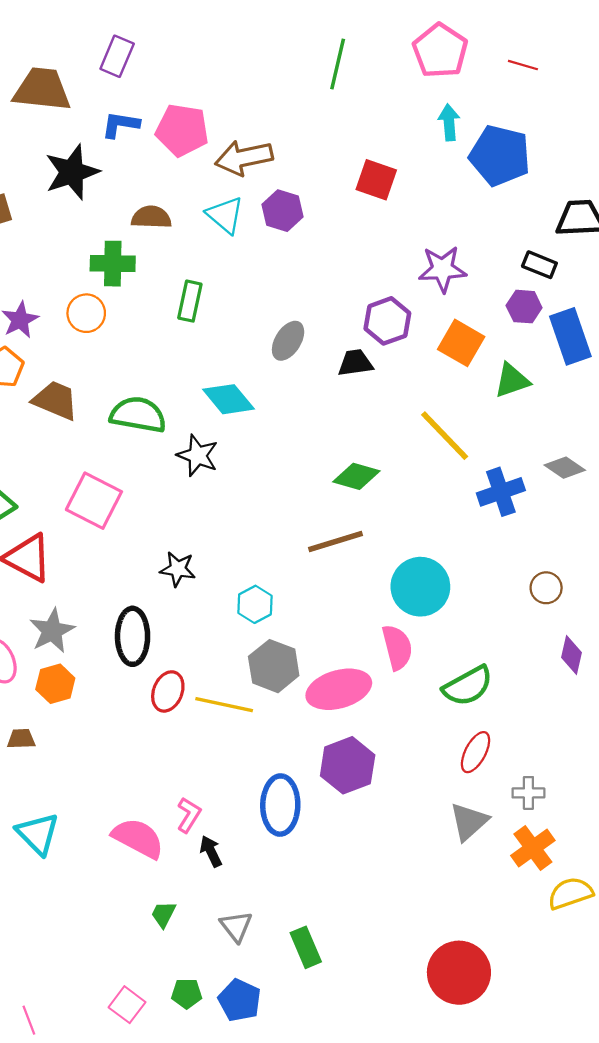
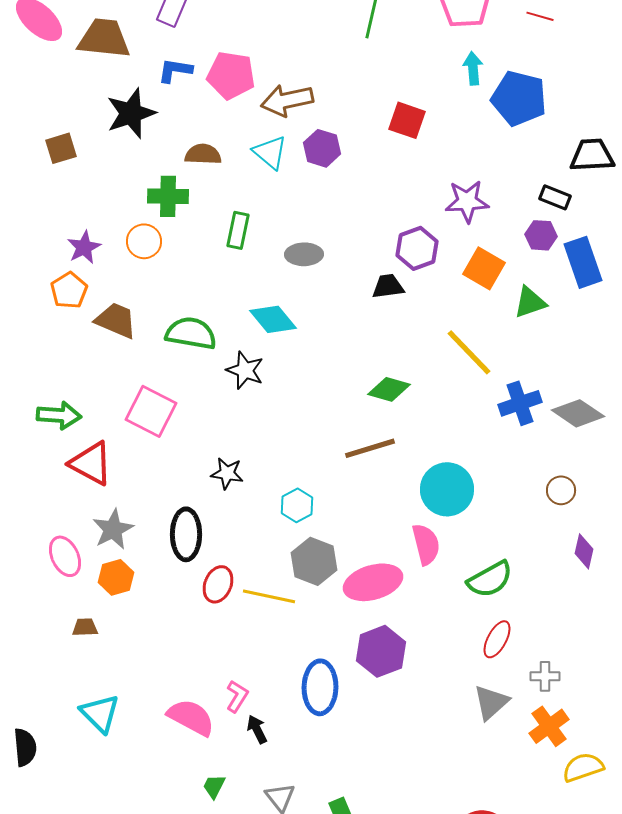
gray ellipse: (288, 341) -> (304, 254), moved, turned 57
gray diamond: (565, 468) -> (578, 413), moved, size x1.4

